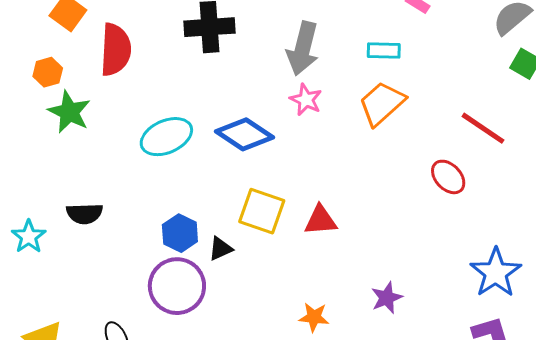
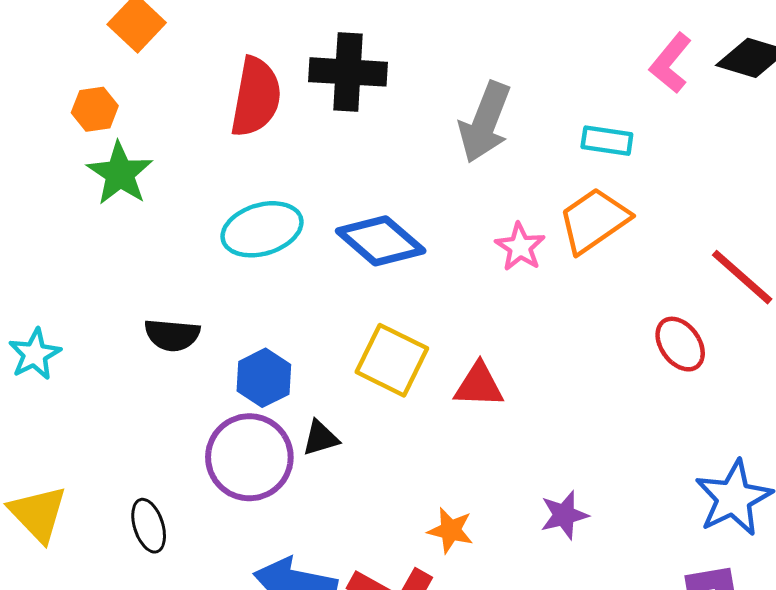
red semicircle: (116, 50) -> (256, 97), moved
pink star: (306, 100) -> (520, 247), moved
black semicircle: (85, 214) -> (172, 335), moved
black triangle: (220, 249) -> (320, 438), moved

